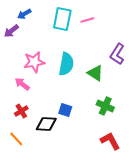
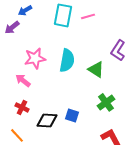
green cross: (105, 106) -> (106, 102), turned 30
blue square: (65, 110) -> (72, 115), moved
red cross: (21, 111) -> (22, 107), turned -32

